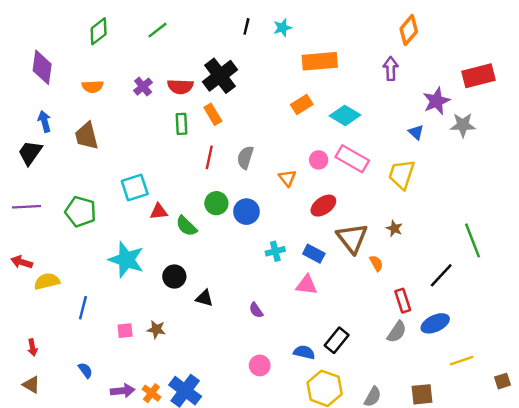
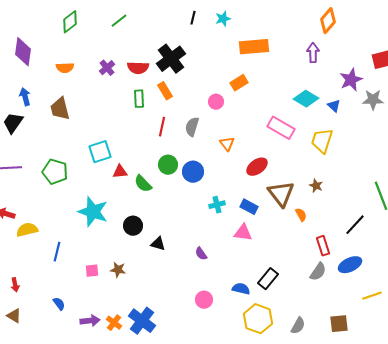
cyan diamond: (345, 115) -> (306, 99), moved
pink circle: (319, 160) -> (216, 102), moved

